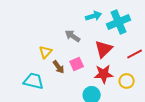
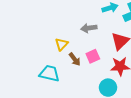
gray arrow: (73, 36) -> (89, 28), turned -42

